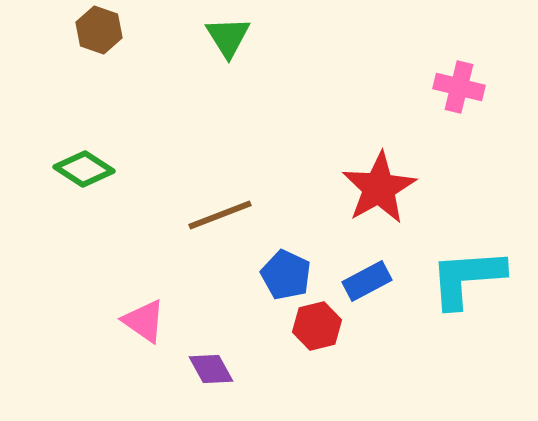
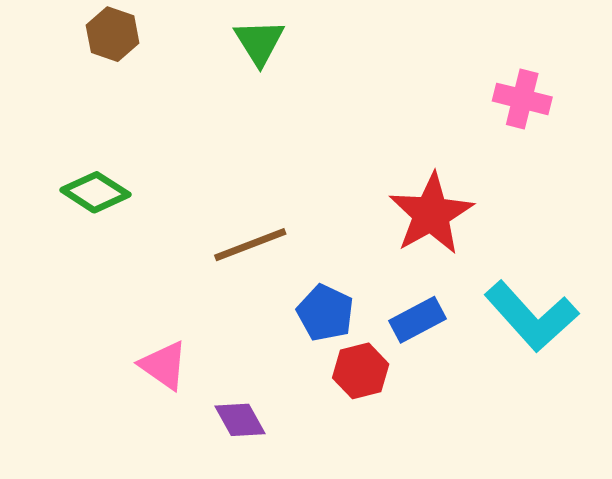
cyan L-shape: (467, 278) -> (531, 316), turned -128

